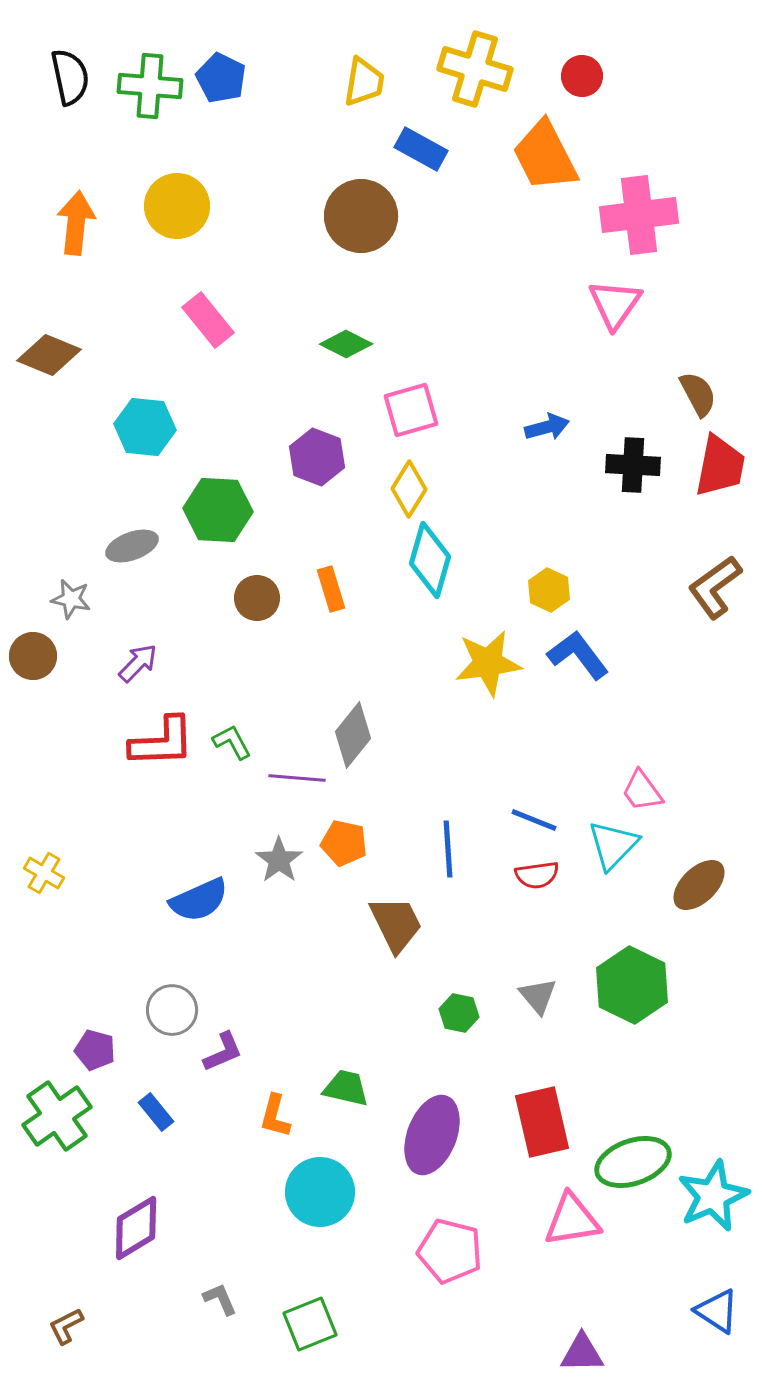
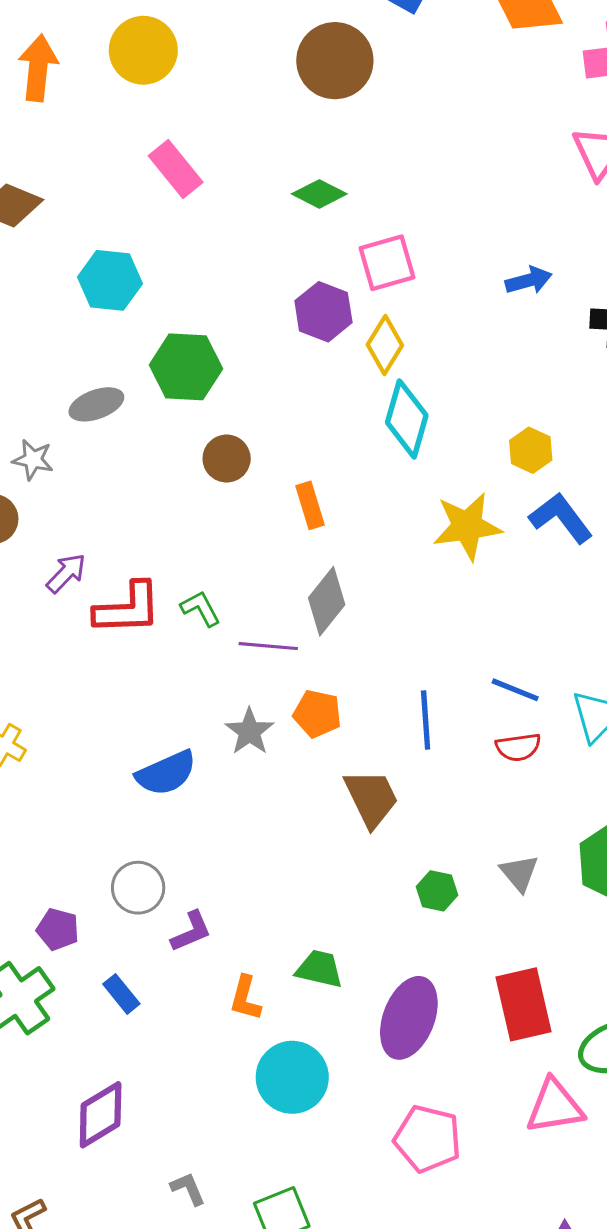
purple hexagon: (317, 457) -> (323, 312), moved
orange rectangle: (331, 589) -> (310, 505), moved
purple arrow: (138, 663) -> (66, 573), moved

